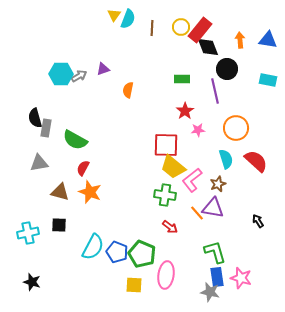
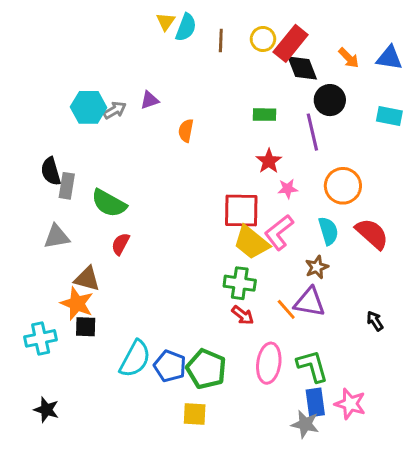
orange arrow: (240, 40) -> (349, 58), turned 140
pink L-shape: (192, 180) -> (279, 232), moved
orange star: (90, 192) -> (77, 304), moved
red arrow: (170, 227) -> (243, 315), moved
pink ellipse: (166, 275) -> (269, 363), moved

